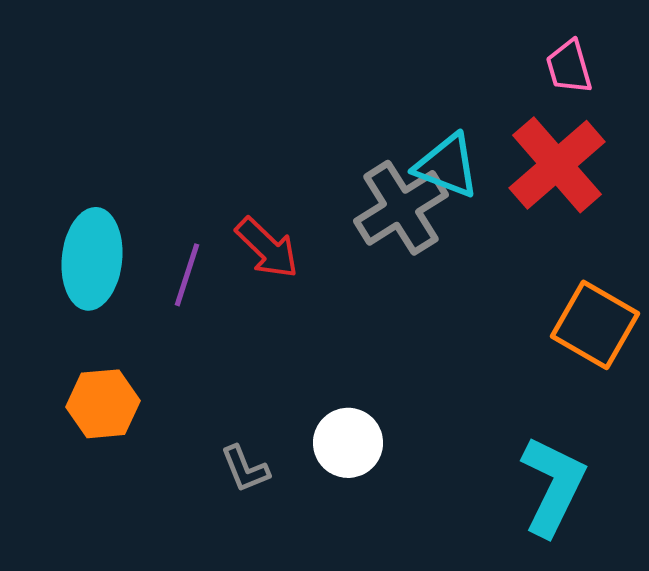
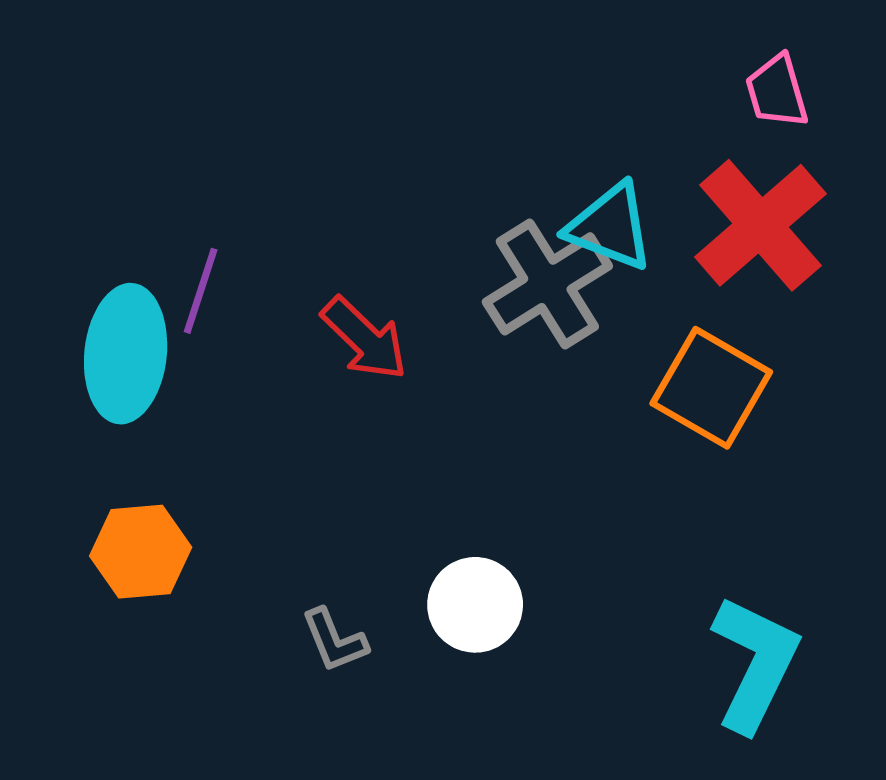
purple line: (187, 275) -> (201, 291), moved
orange square: (595, 325) -> (711, 388), moved

